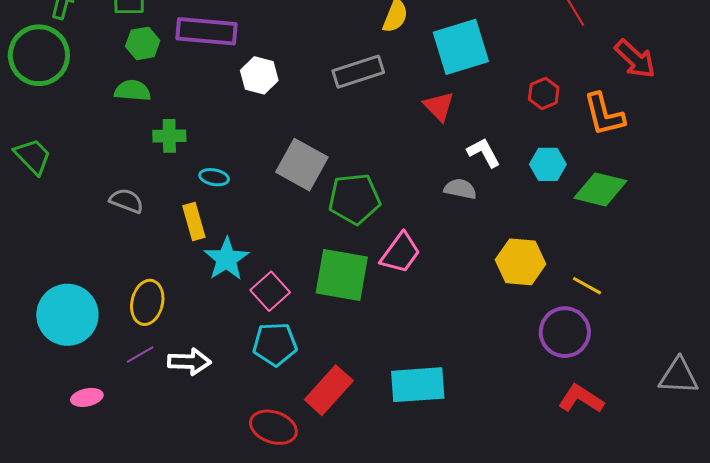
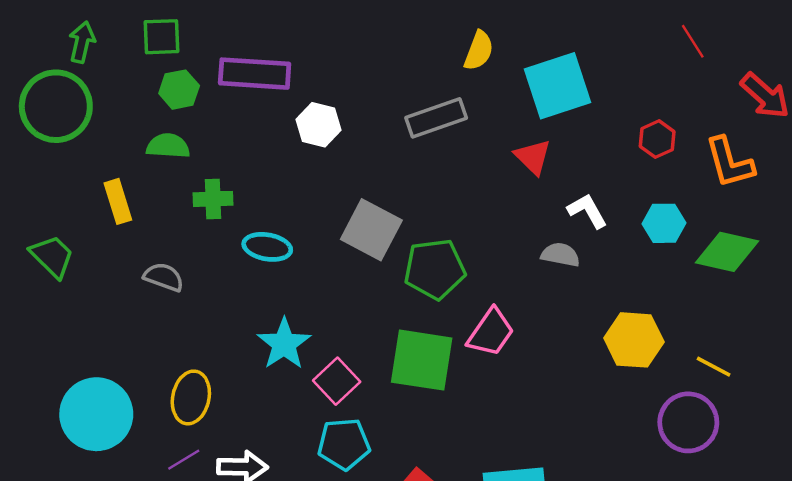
green trapezoid: (33, 156) -> (52, 256), moved
cyan ellipse: (214, 177) -> (267, 247), size x1.4
yellow rectangle: (194, 222) -> (118, 201), moved

